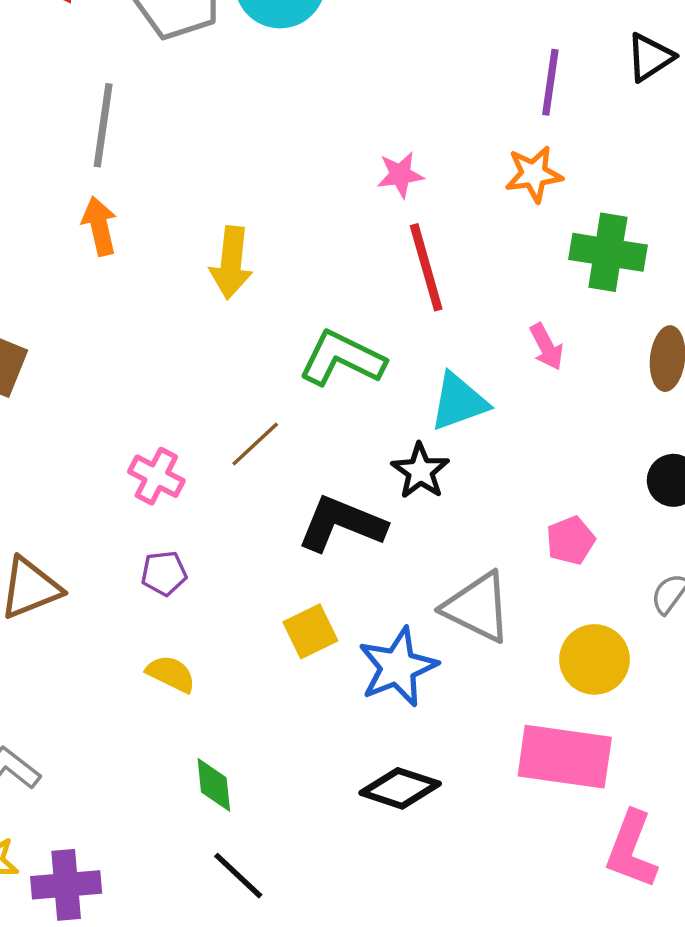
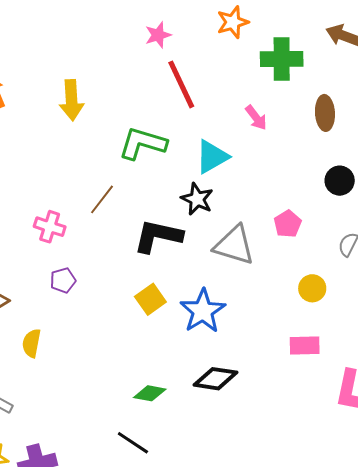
gray triangle: (477, 607) -> (234, 245), moved
yellow circle: (594, 659) -> (312, 288), size x0.7
yellow semicircle: (171, 674) -> (31, 343), moved, turned -96
pink rectangle: (565, 757) -> (305, 346), size x0.6
green diamond: (214, 785) -> (150, 393), moved, turned -64

